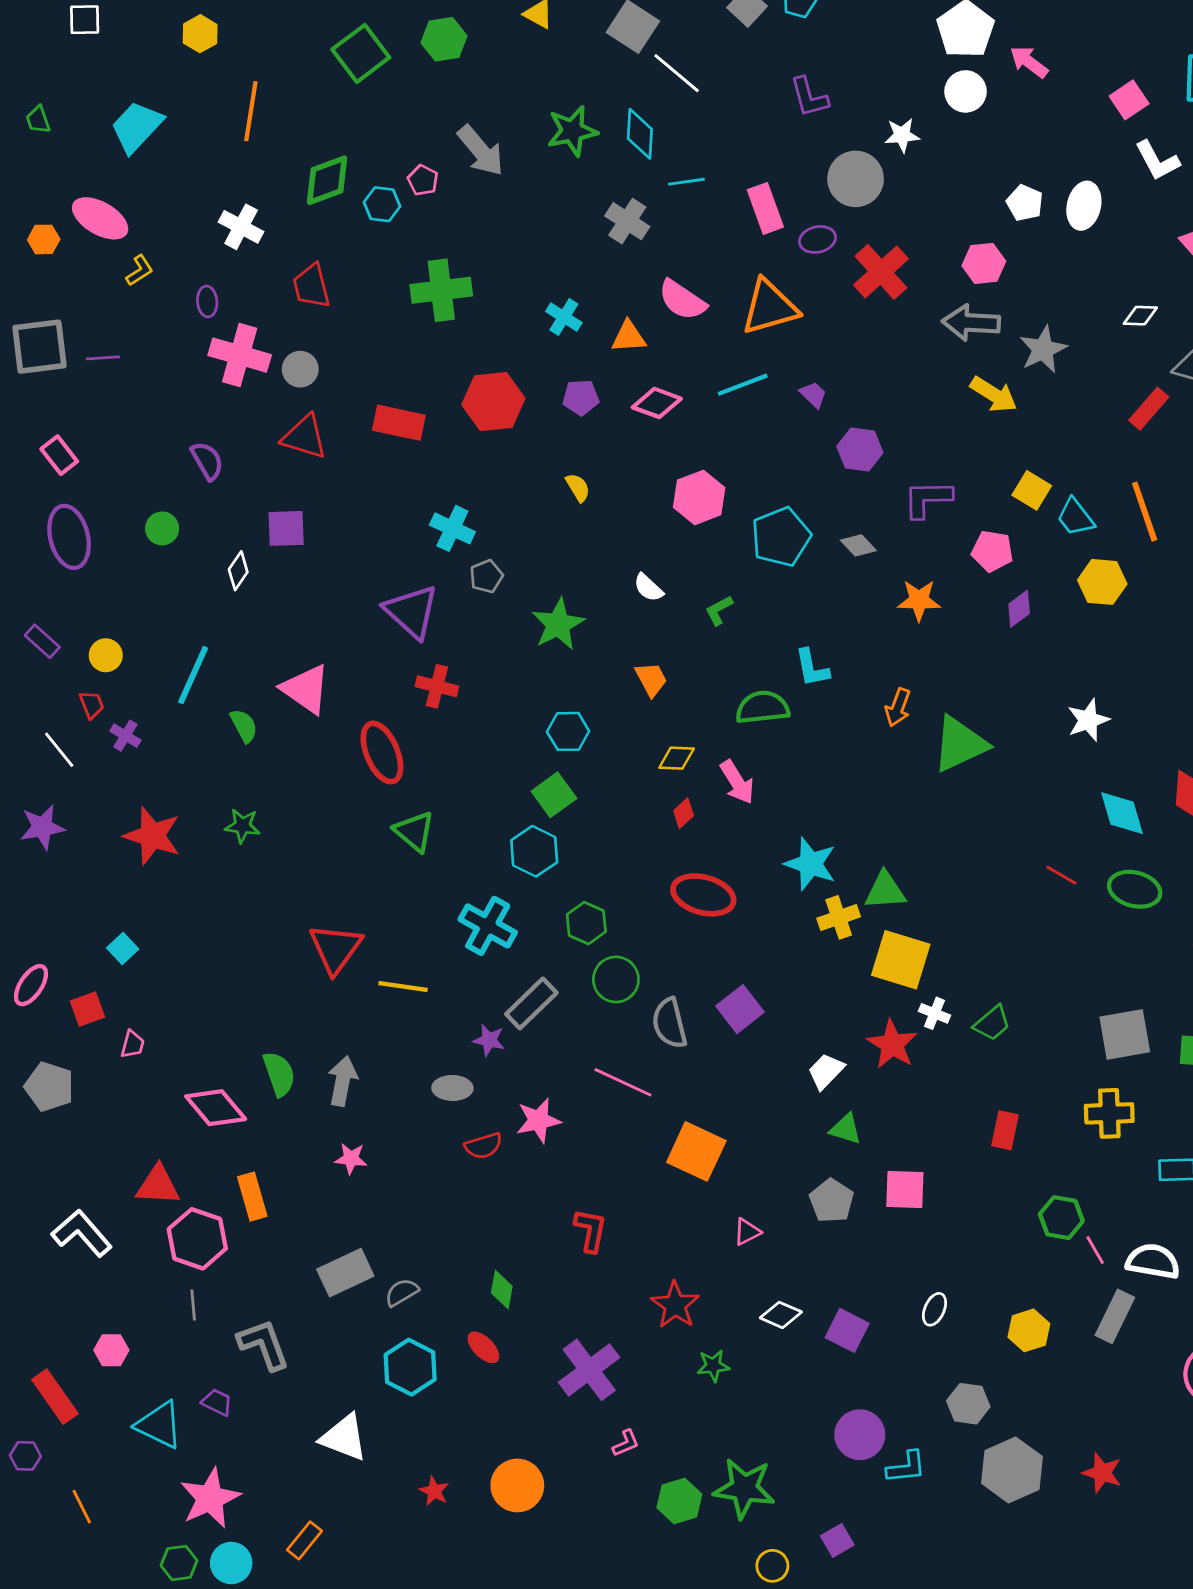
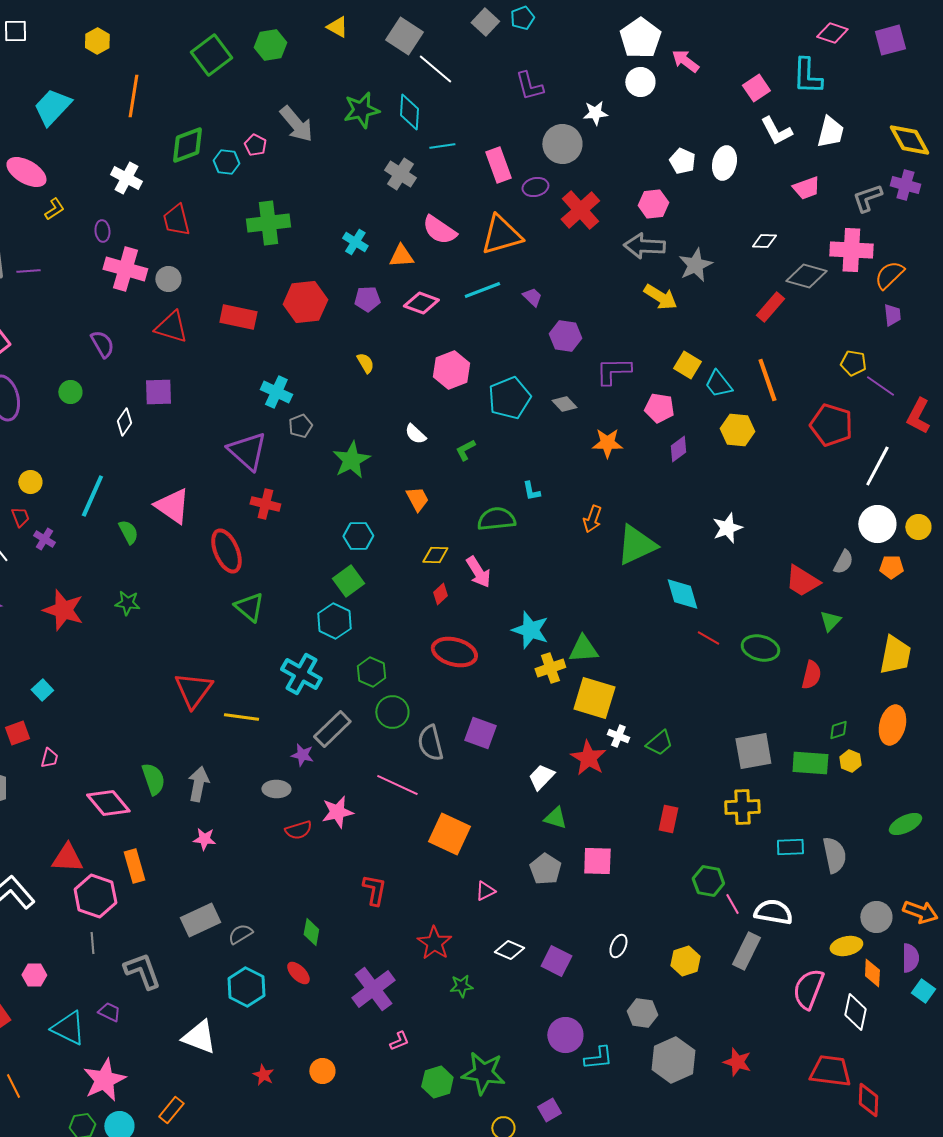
cyan L-shape: (812, 668) -> (531, 491), size x0.7
cyan diamond: (1122, 813) -> (682, 594), moved
purple square: (740, 1009) -> (480, 733), turned -32
orange circle: (517, 1485) -> (322, 1071), size x0.7

